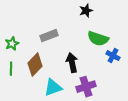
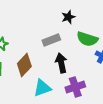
black star: (86, 11) -> (68, 17), moved
gray rectangle: (49, 36) -> (51, 40), moved

